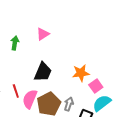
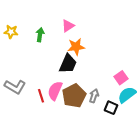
orange star: (81, 73) -> (76, 47), moved
red line: (16, 91) -> (41, 96), moved

